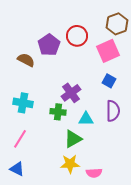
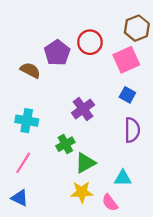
green cross: (58, 112) -> (65, 144), moved, turned -35
cyan triangle: (86, 119) -> (123, 178), moved
pink semicircle: (94, 173) -> (110, 203), turned 56

